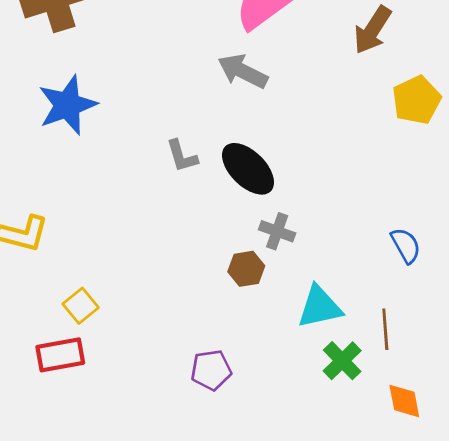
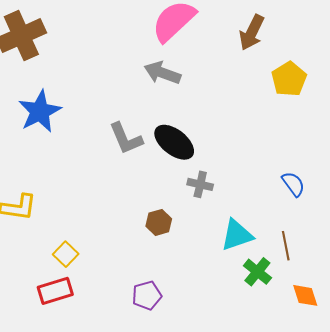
gray L-shape: (182, 156) -> (126, 139), size x1.4
brown hexagon: (246, 269) -> (159, 222), moved
purple pentagon: (211, 370) -> (147, 295), moved

